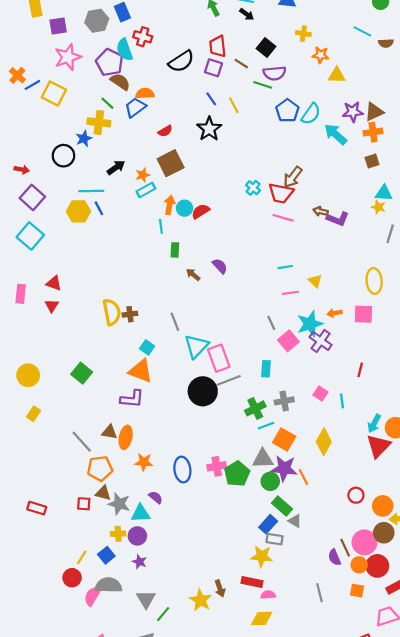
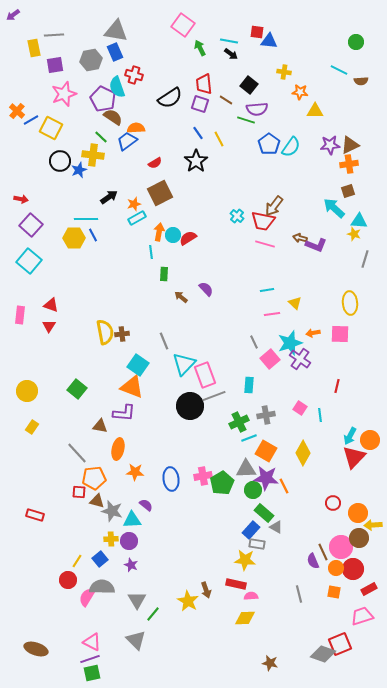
cyan arrow: (336, 134) -> (334, 208), moved
black circle: (63, 156) -> (60, 161), moved
cyan square: (147, 347) -> (138, 365), size x1.5
brown triangle: (110, 432) -> (100, 426), moved
red square: (84, 504) -> (79, 492), moved

